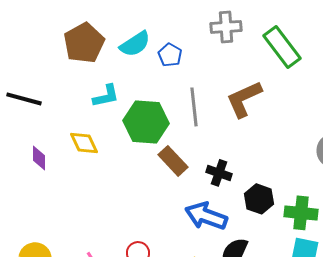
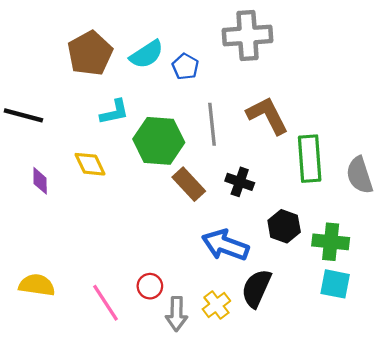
gray cross: (226, 27) -> (247, 35), size x1.4
green rectangle: (282, 47) -> (310, 159), moved, turned 33
brown L-shape: (244, 99) -> (267, 115), turned 87
black cross: (219, 173) -> (240, 182), moved

